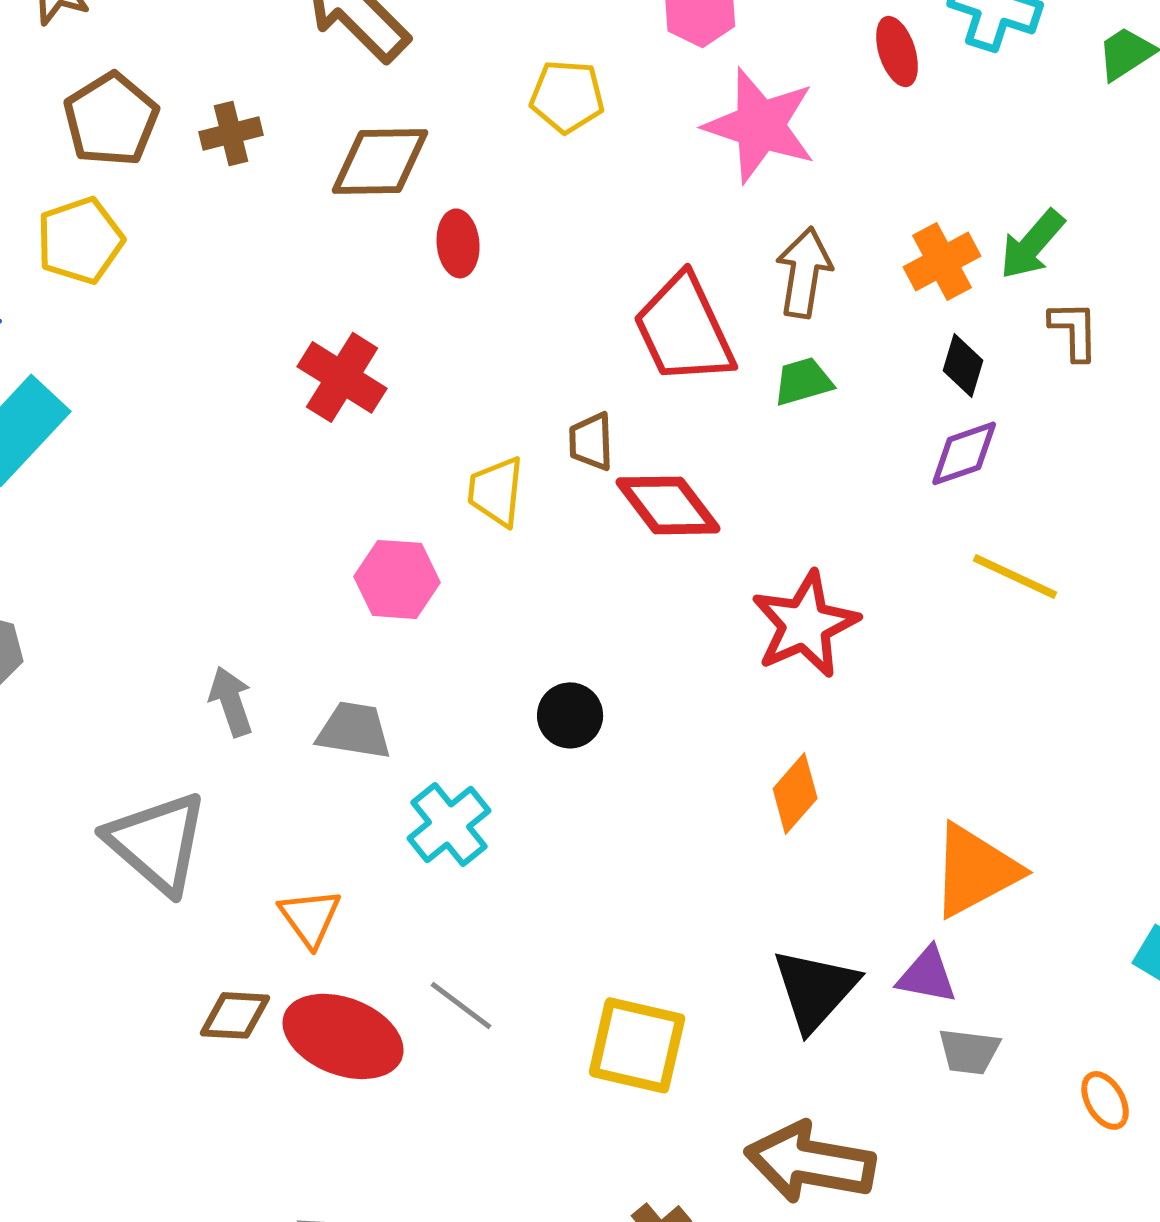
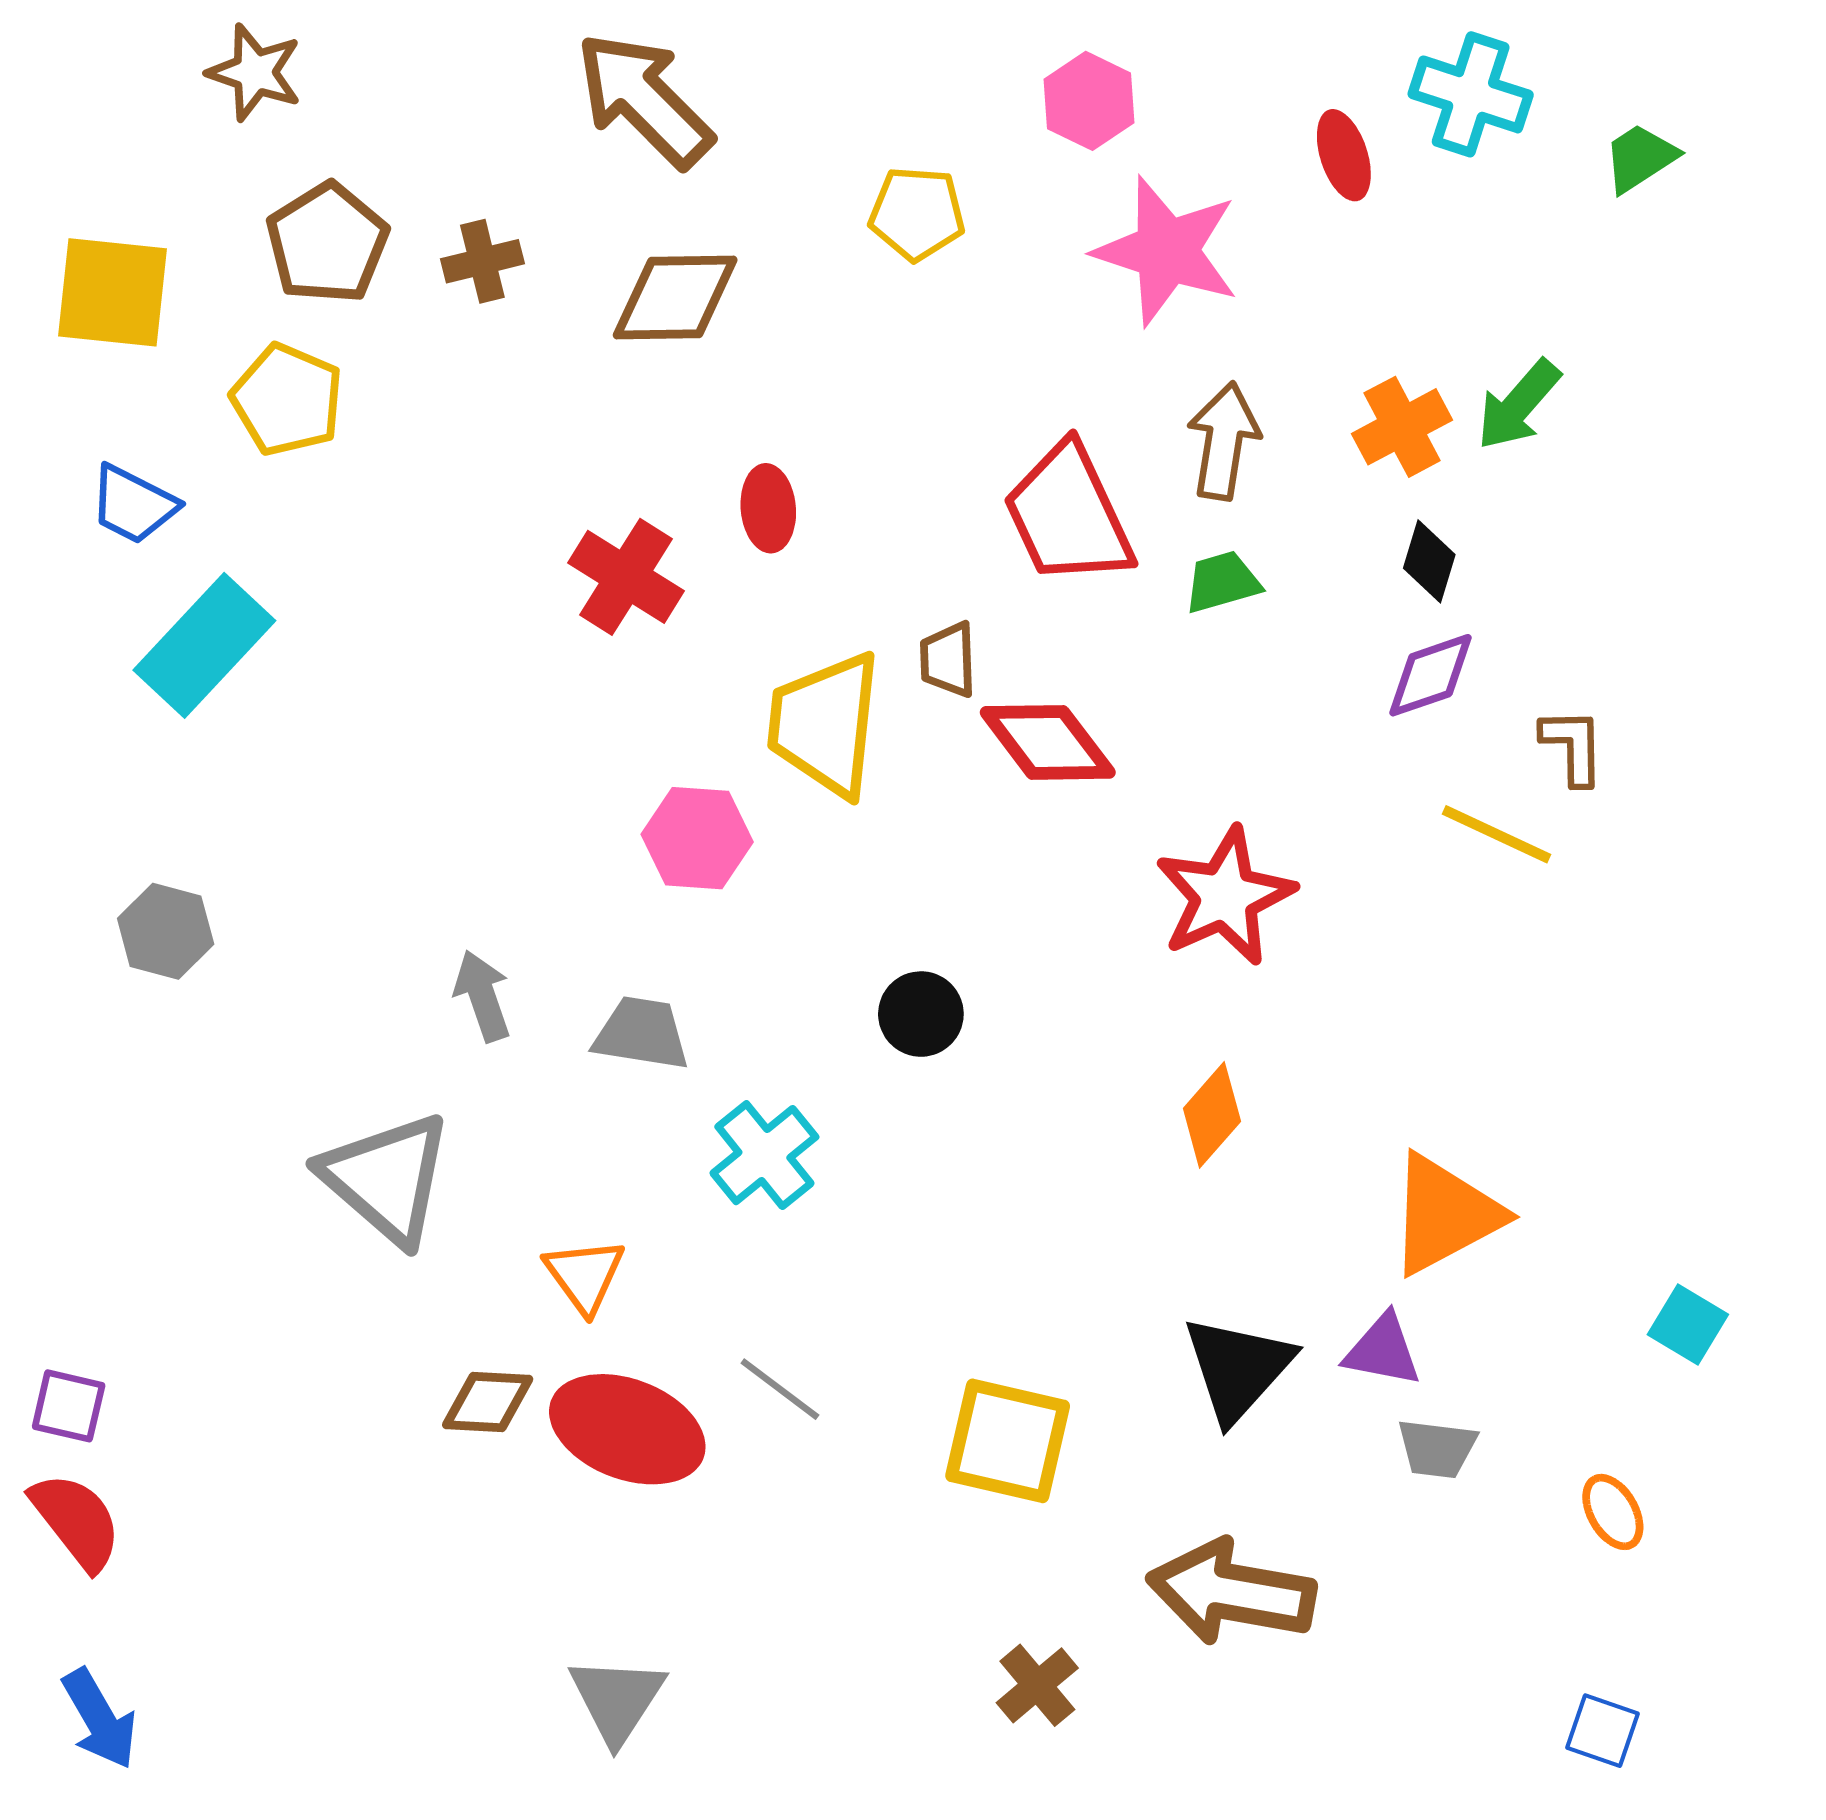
yellow pentagon: (80, 240) -> (287, 400), turned -30
red ellipse: (458, 243) -> (768, 508), moved
brown L-shape: (1074, 330) -> (1573, 746), moved
yellow trapezoid: (496, 491) -> (825, 724), size x1.6

